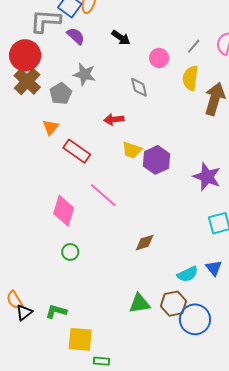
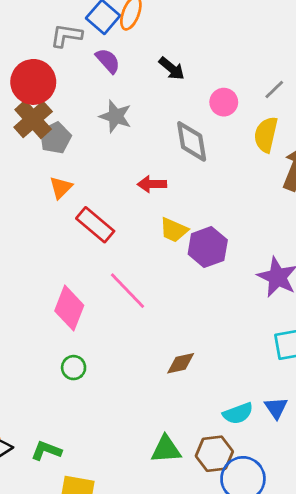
gray L-shape: (45, 21) -> (66, 36), size x0.7
gray diamond: (139, 87) -> (192, 141), size x1.4
gray pentagon: (61, 94) -> (55, 138), moved

